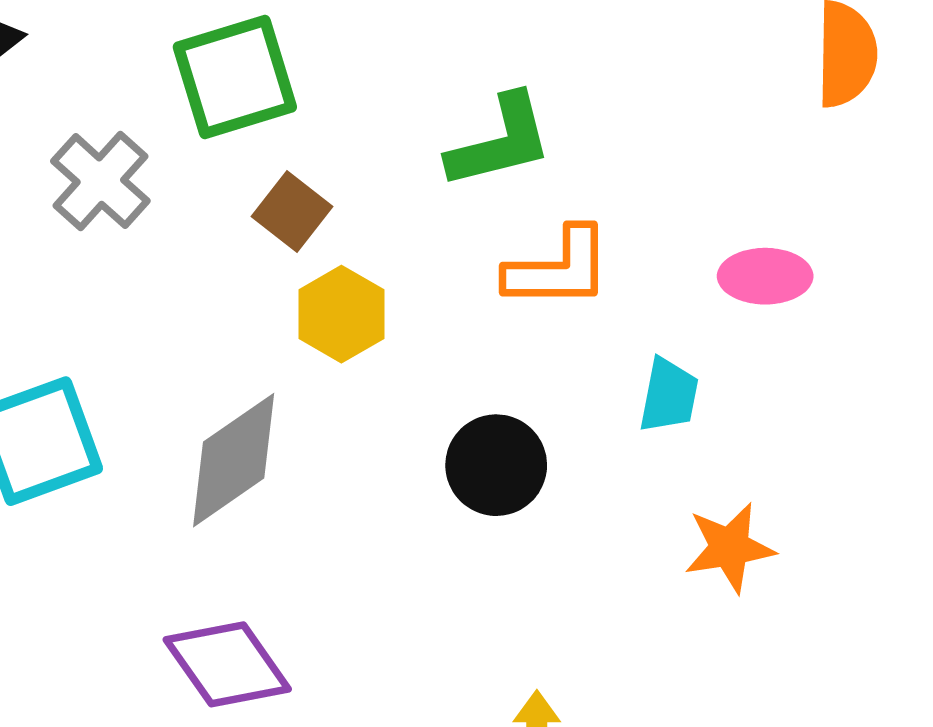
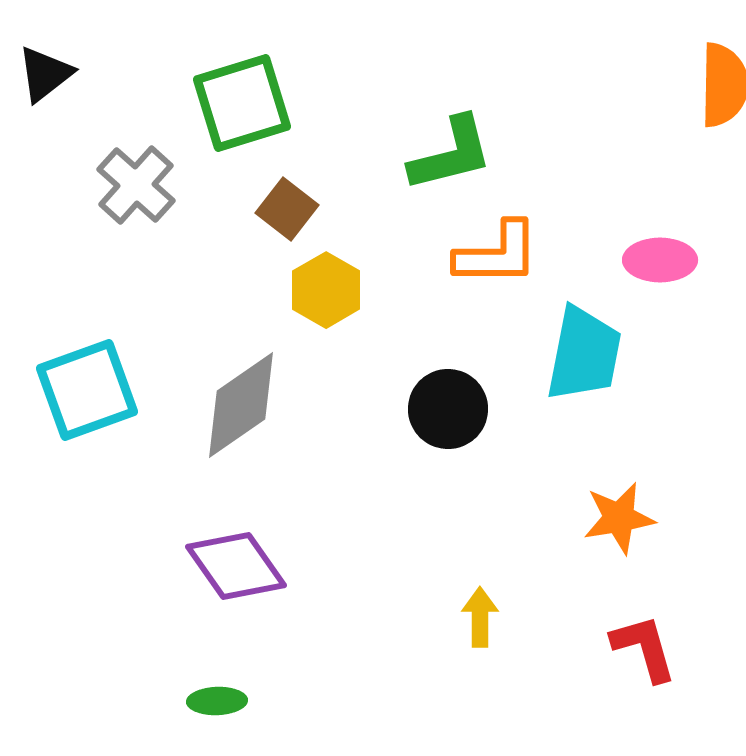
cyan trapezoid: (669, 395) -> (584, 354), size x1.6
orange star: (730, 548) -> (619, 518), moved

